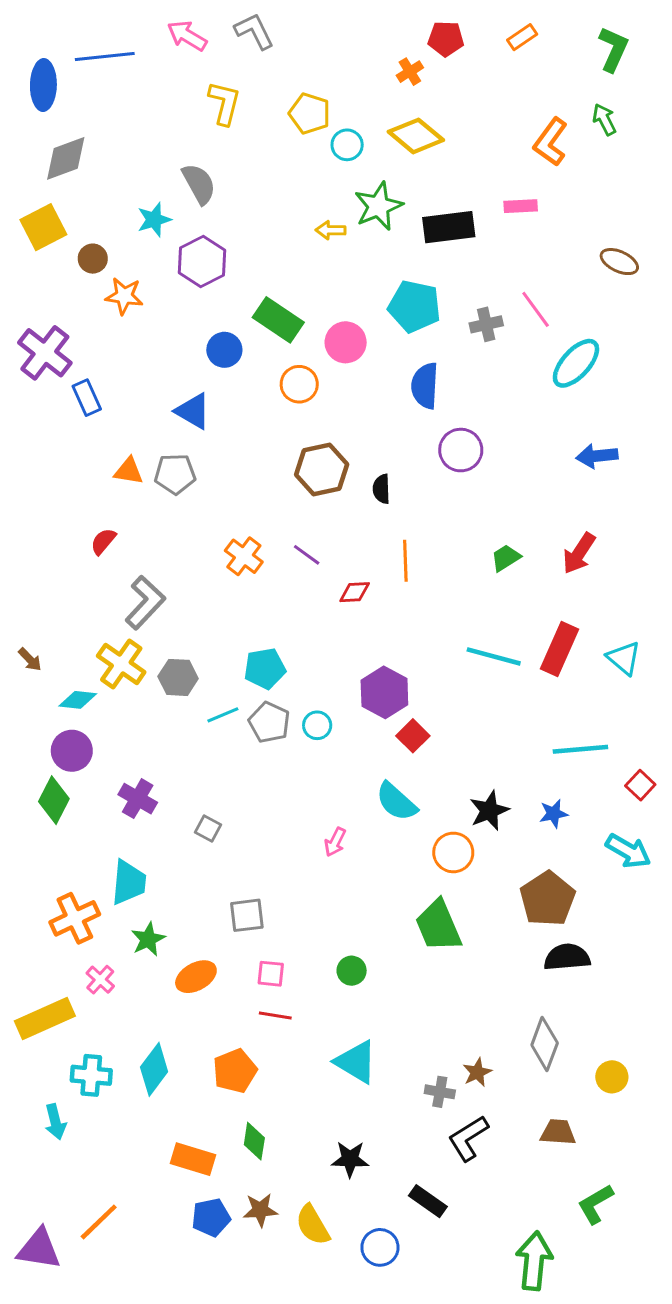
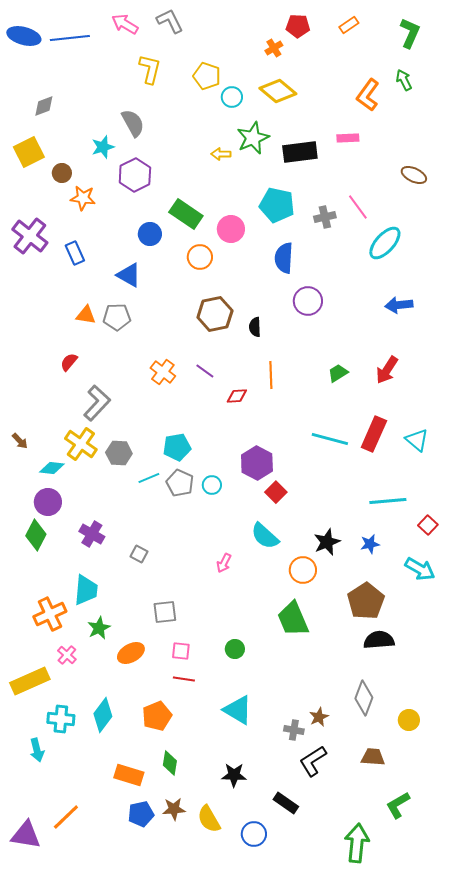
blue ellipse: (43, 85) -> (24, 36), moved, turned -76
gray diamond: (66, 158) -> (44, 106), size x0.7
blue rectangle: (87, 398) -> (75, 253), moved

